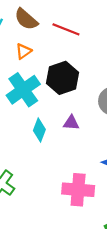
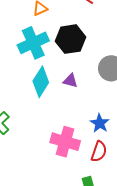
cyan diamond: (39, 130) -> (41, 82), size x1.4

